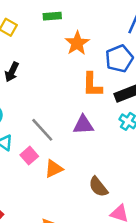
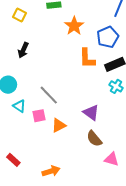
purple triangle: (83, 125) -> (91, 113), moved, turned 42
pink square: (29, 156) -> (39, 116), turned 32

